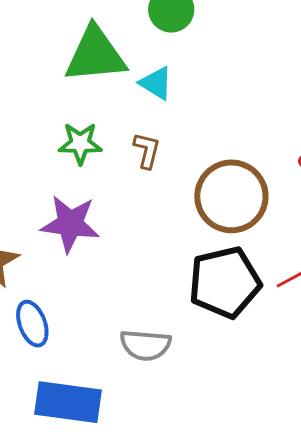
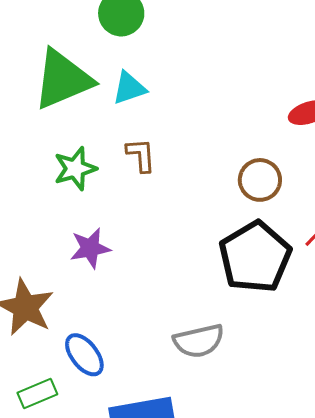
cyan triangle: (156, 83) -> (129, 88), turned -33
brown circle: (231, 196) -> (260, 180), moved, size x0.6
purple star: (70, 224) -> (90, 248), size x0.7

